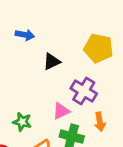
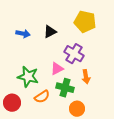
blue arrow: (25, 35) -> (23, 34), moved
green star: (22, 122) -> (28, 77), size x1.5

